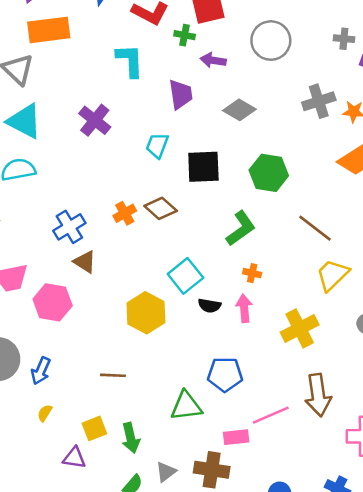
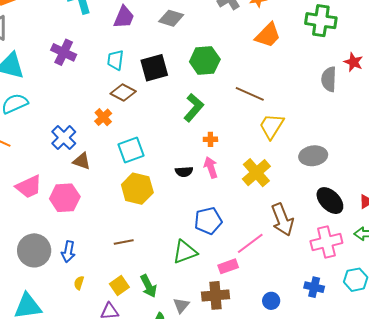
purple trapezoid: (181, 94) -> (124, 17), turned 45
brown diamond: (161, 208) -> (123, 92), moved
cyan square: (185, 276) -> (131, 150), moved, turned 32

